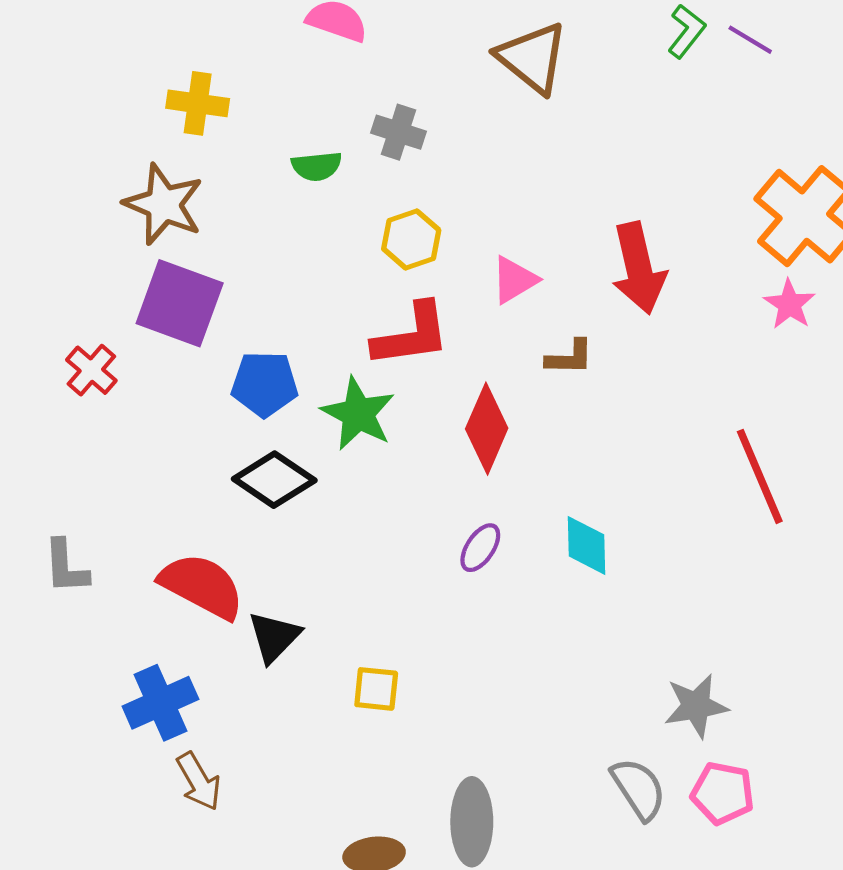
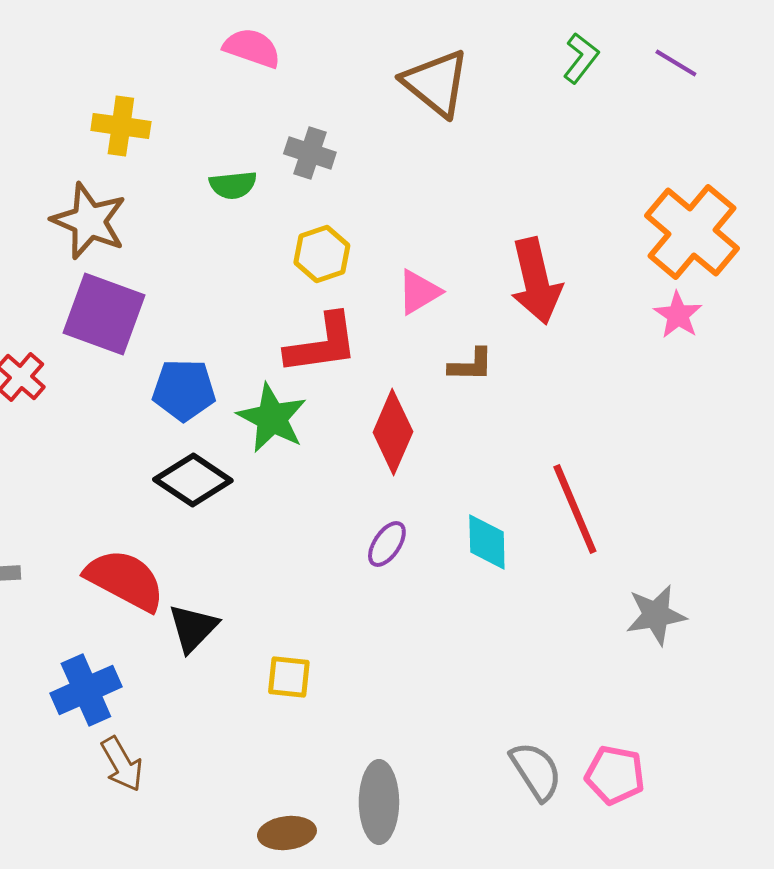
purple line: (750, 40) -> (676, 63), moved
red line: (760, 476) -> (575, 509), moved
gray star: (696, 706) -> (656, 615), moved

